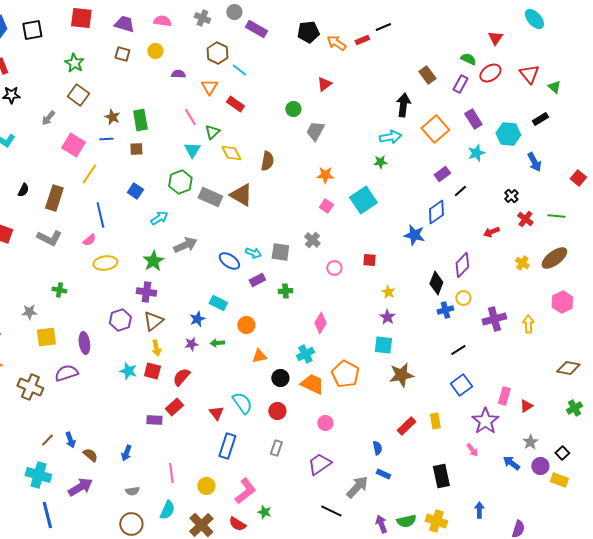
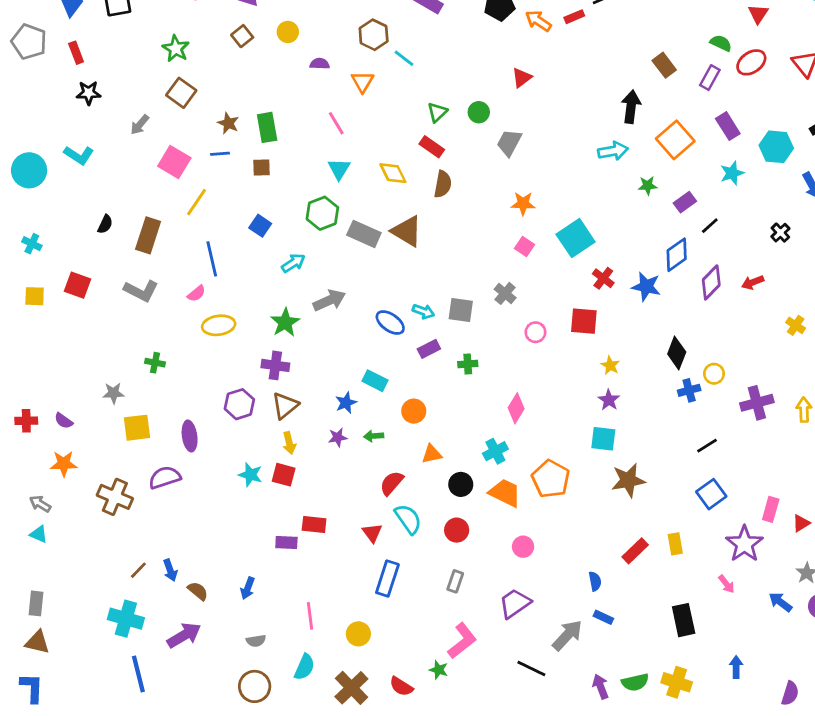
brown square: (122, 54) -> (242, 36), turned 35
red rectangle: (235, 104) -> (432, 147), moved
green triangle: (212, 132) -> (437, 112), moved
green star: (380, 162) -> (648, 186), moved
red cross: (525, 219) -> (603, 278), moved
red square: (369, 260) -> (584, 321), size x1.5
purple diamond: (462, 265) -> (711, 282), moved
red semicircle: (181, 377) -> (392, 483), moved
red rectangle: (174, 407) -> (314, 525), turned 48
pink L-shape: (245, 491) -> (462, 641), moved

